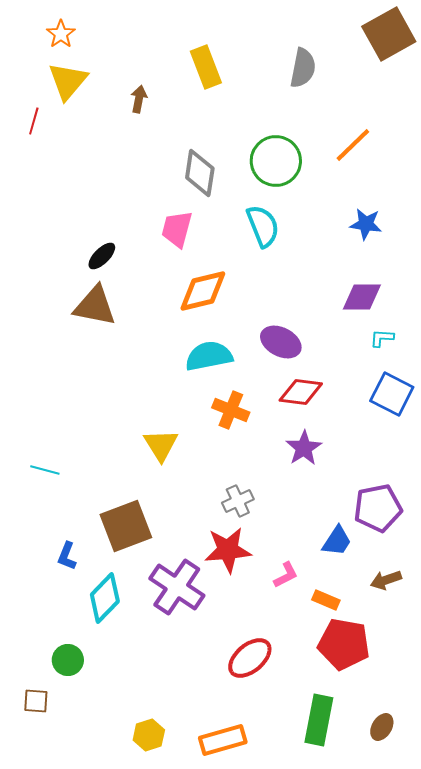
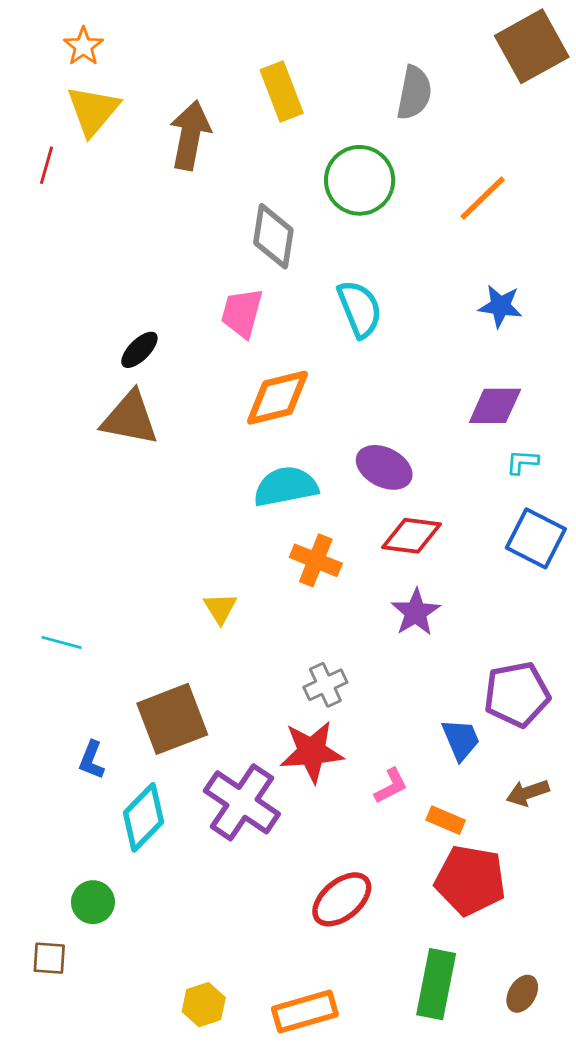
brown arrow: (139, 99) -> (190, 135), size x1.8
green circle: (276, 161) -> (360, 180), moved
yellow triangle: (161, 445) -> (220, 608), size x0.7
blue trapezoid: (337, 541) -> (461, 739), turned -56

